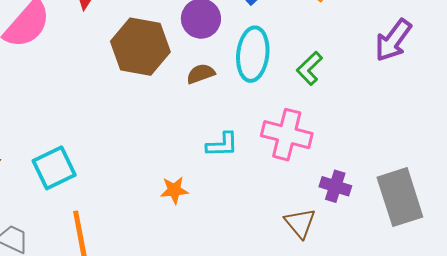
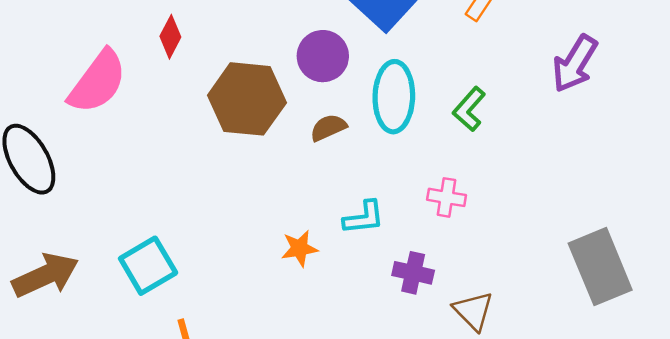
pink cross: (287, 135) -> (447, 197), size x0.6
purple cross: (335, 186) -> (413, 273), moved
orange star: (174, 190) -> (299, 248), moved

